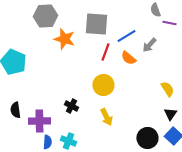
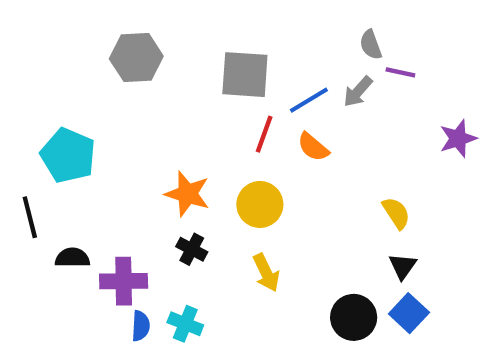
orange star: (64, 39) -> (187, 194), moved
gray arrow: (149, 45) -> (358, 92), moved
black semicircle: (15, 110) -> (72, 258), turned 98

